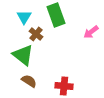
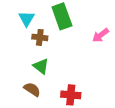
brown cross: (36, 34) -> (40, 37), turned -32
green triangle: (23, 55) -> (41, 66), moved, size x0.7

